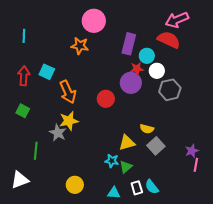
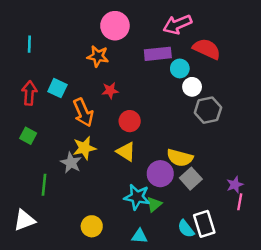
pink arrow: (177, 20) -> (177, 24), moved
purple rectangle: (129, 44) -> (158, 54), turned 70
red star: (137, 69) -> (110, 91), moved
purple circle: (131, 83) -> (160, 174), moved
yellow semicircle: (147, 129) -> (180, 158), size x1.5
yellow triangle: (127, 143) -> (126, 152), moved, turned 48
cyan star: (112, 161) -> (137, 197), size x1.5
white rectangle: (137, 188) -> (204, 224), moved, size x1.5

